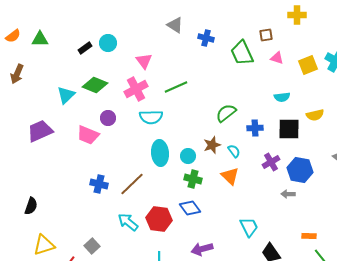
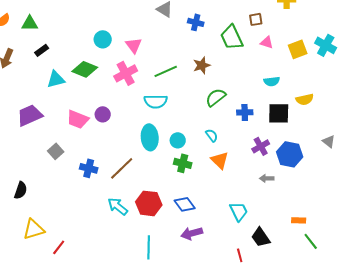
cyan circle: (108, 43) -> (103, 39), moved
black rectangle: (85, 48) -> (42, 50), moved
cyan triangle: (66, 95) -> (56, 79), turned 30
cyan semicircle: (151, 117) -> (156, 101), moved
purple circle: (108, 118) -> (103, 114), moved
brown star: (212, 145) -> (202, 65), moved
cyan semicircle: (234, 151) -> (212, 135), moved
gray arrow: (288, 194) -> (267, 178), moved
blue diamond: (190, 208) -> (185, 204), moved
gray square: (92, 246) -> (56, 151), moved

